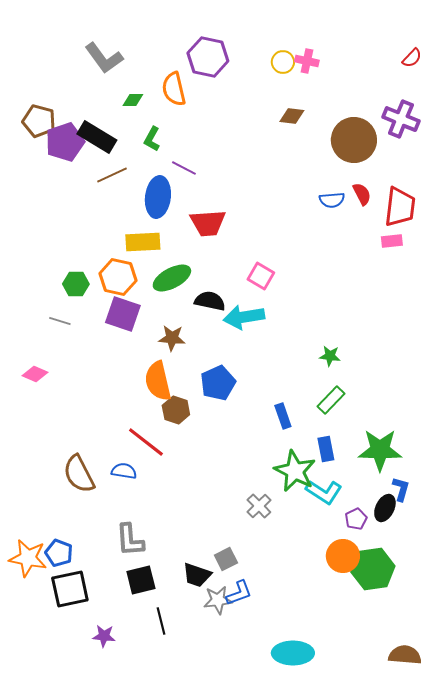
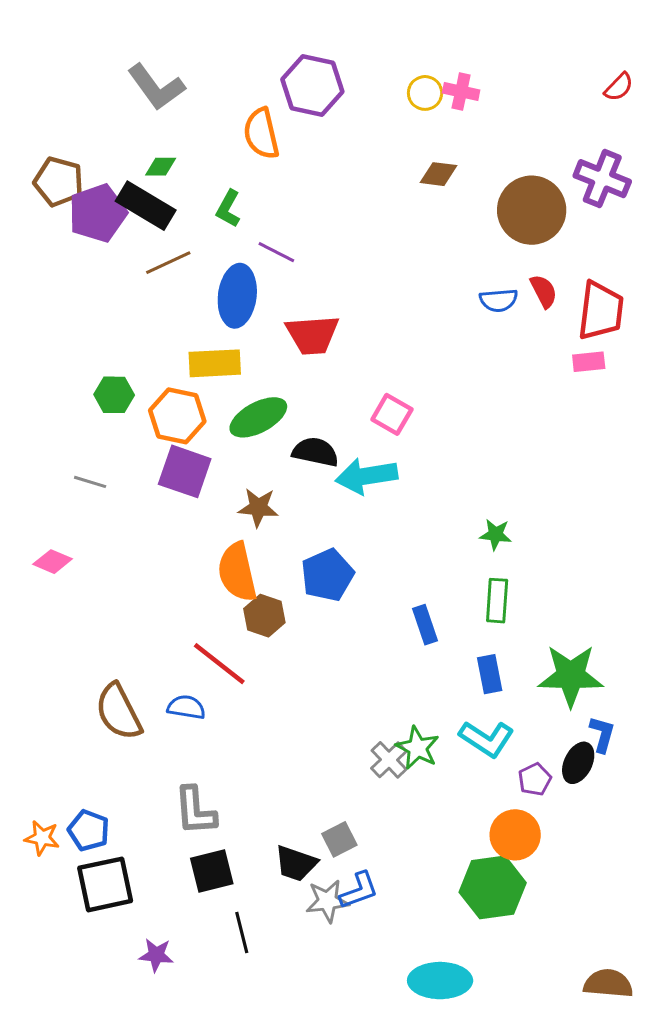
green diamond: (133, 100) -> (161, 167), moved
green hexagon: (76, 284) -> (114, 395), moved
green rectangle: (331, 400) -> (497, 601), turned -40
green star: (295, 471) -> (418, 748), moved, size x0.7
orange star: (28, 558) -> (42, 838), size x0.6
green hexagon: (373, 569) -> (493, 887), moved

